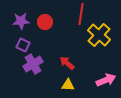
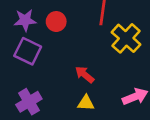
purple square: (23, 45) -> (28, 51), size x1.5
purple cross: (33, 64) -> (29, 102), moved

